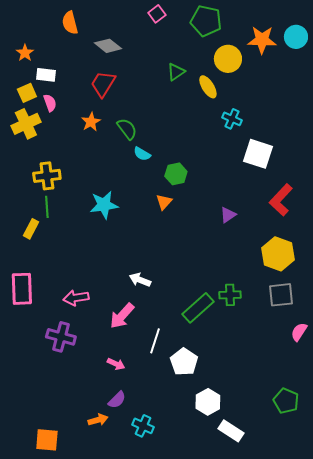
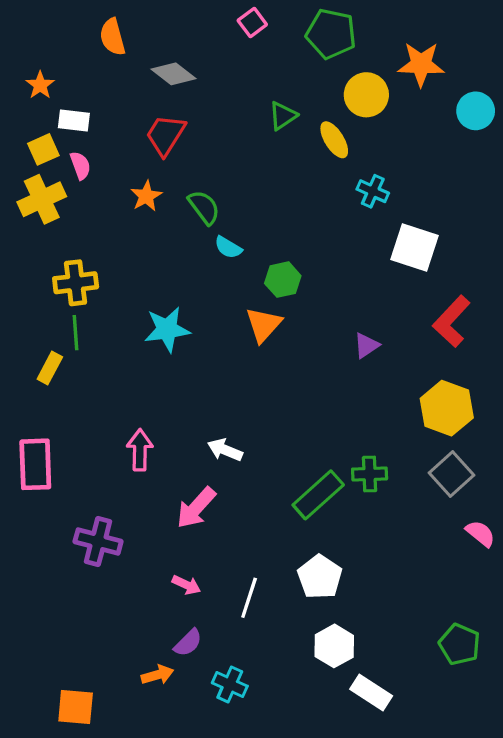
cyan circle: (296, 37) -> (476, 111), moved
orange triangle: (164, 202) -> (264, 325), size x1.4
gray square: (281, 295) -> (452, 474), turned -36
pink arrow: (76, 298) -> (140, 450), moved, turned 100
pink semicircle: (299, 332) -> (480, 533), turned 96
white line: (155, 341) -> (249, 598), moved
white pentagon: (184, 362) -> (320, 577), moved

